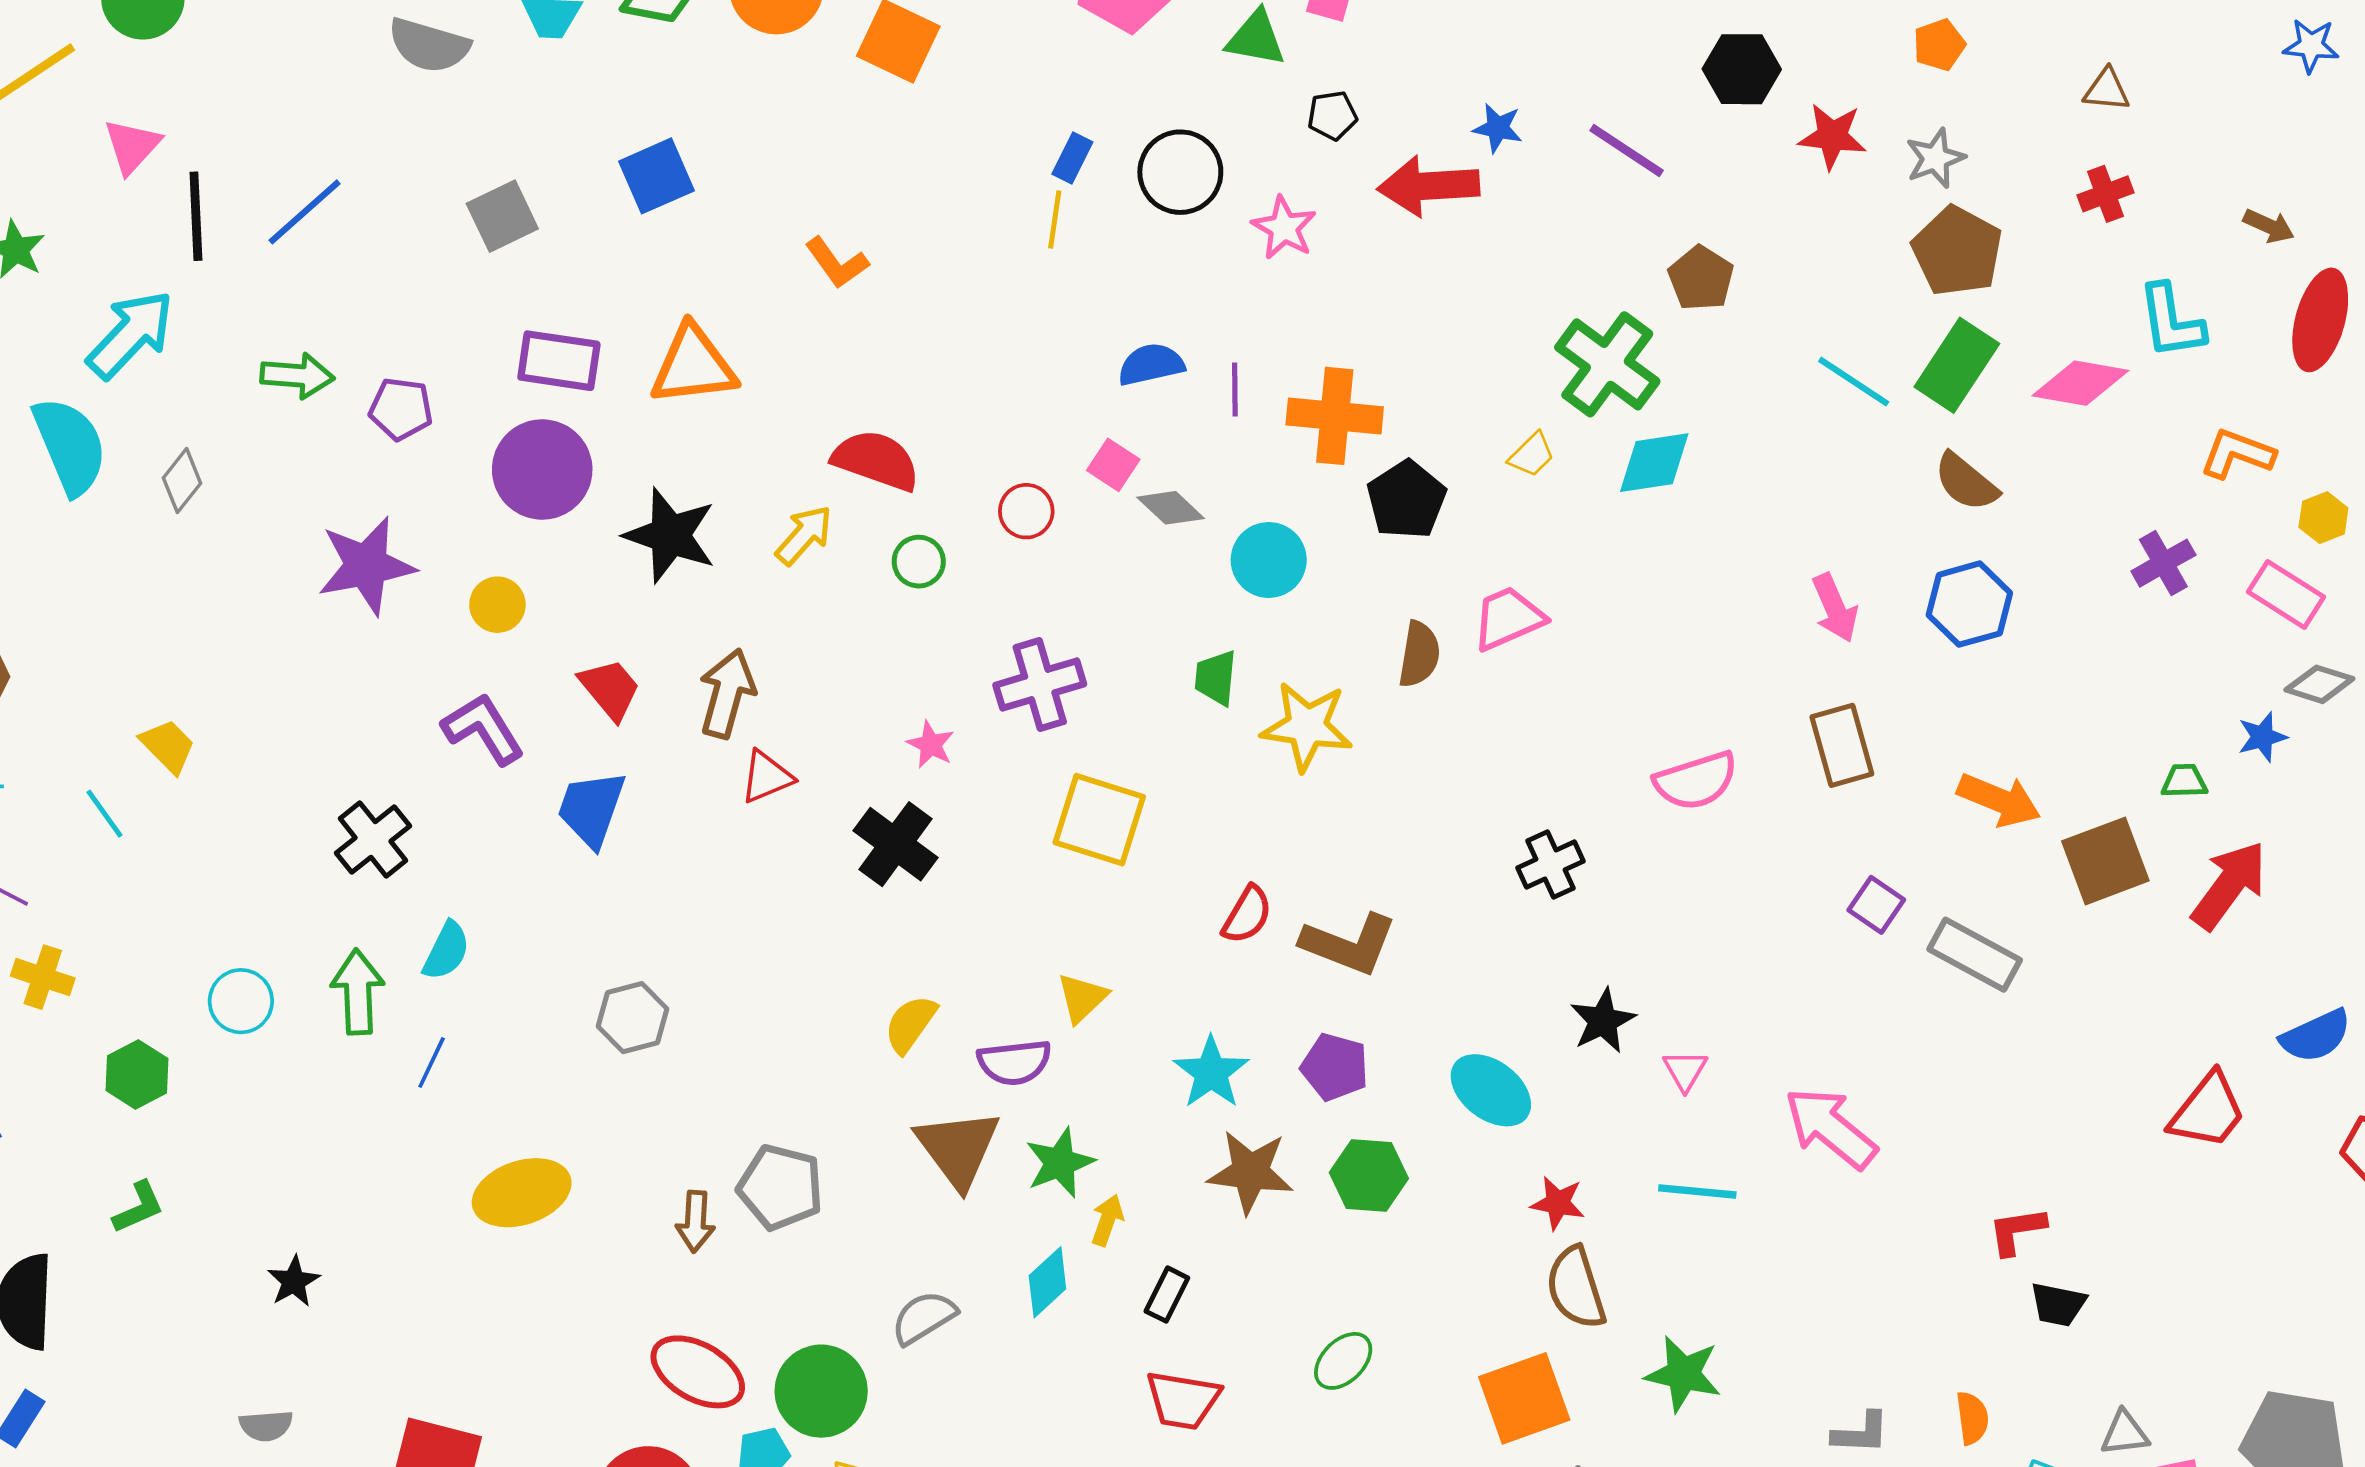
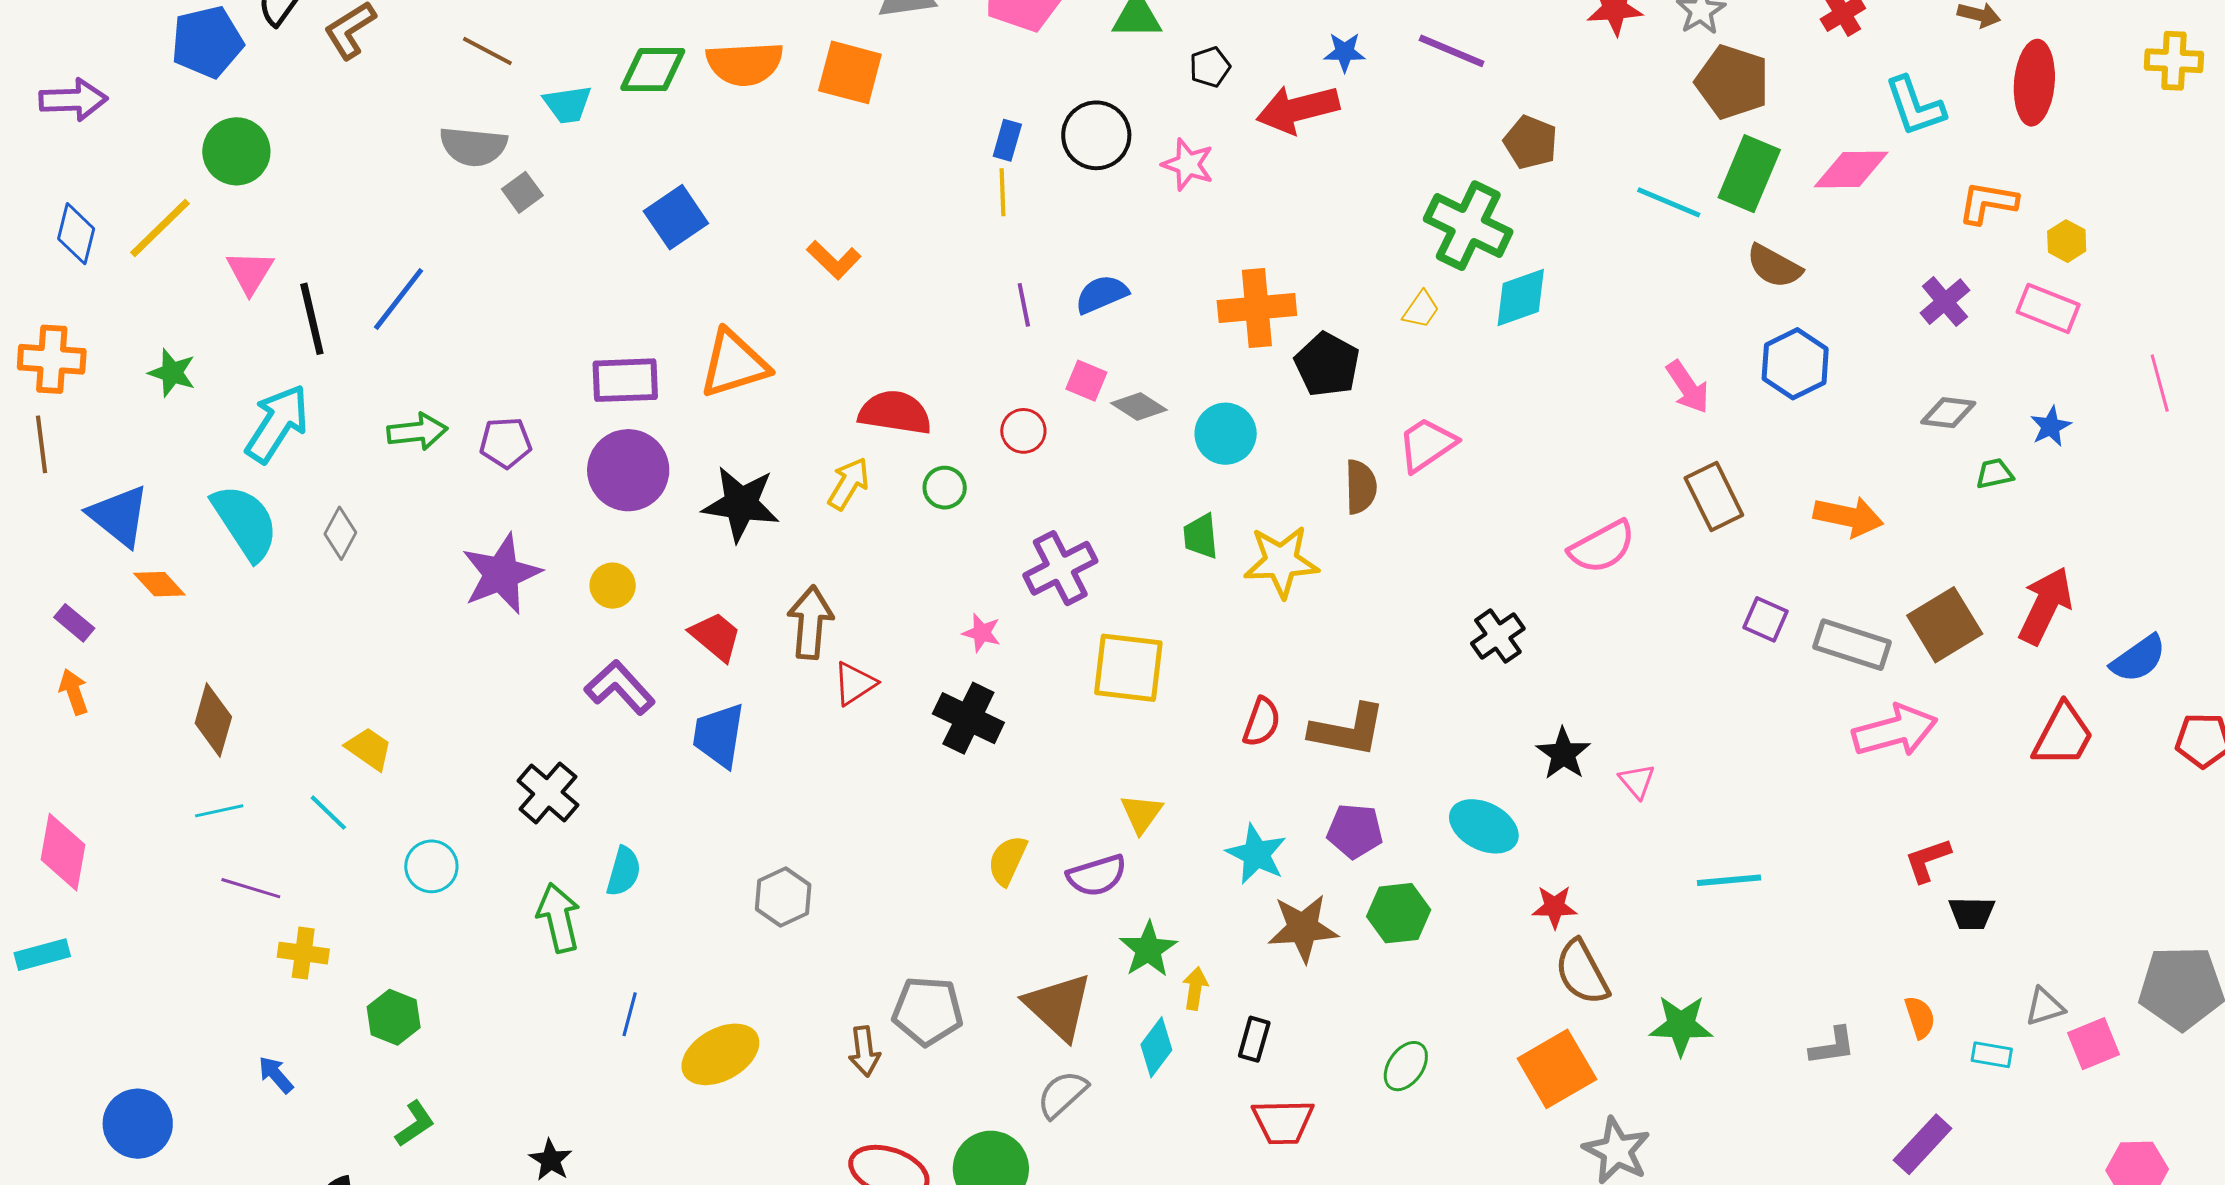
gray square: (502, 216) -> (522, 192), moved, size x0.7
purple line: (1235, 389) -> (1024, 305), moved
gray diamond: (2319, 684) -> (1948, 413), moved
brown square: (2105, 861) -> (1945, 625), moved
red arrow: (2229, 885) -> (2045, 606), moved
cyan circle: (241, 1001) -> (431, 866), moved
blue line: (432, 1062) -> (630, 1014), moved
pink arrow: (1831, 1128) -> (1895, 731), moved, turned 136
brown triangle: (958, 1148) -> (1058, 1006), moved
cyan line: (1697, 1191) -> (1729, 880), moved

